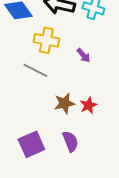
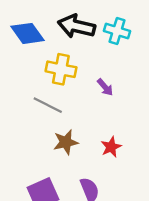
brown star: (64, 103) -> (66, 142), moved

